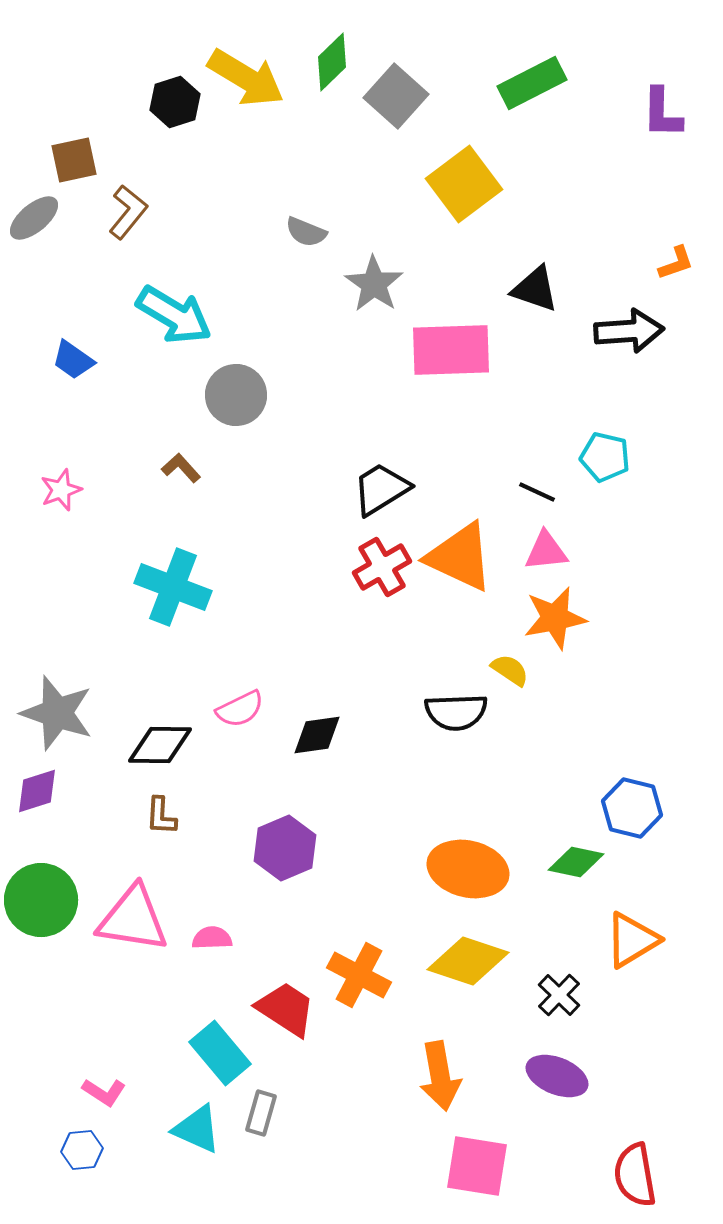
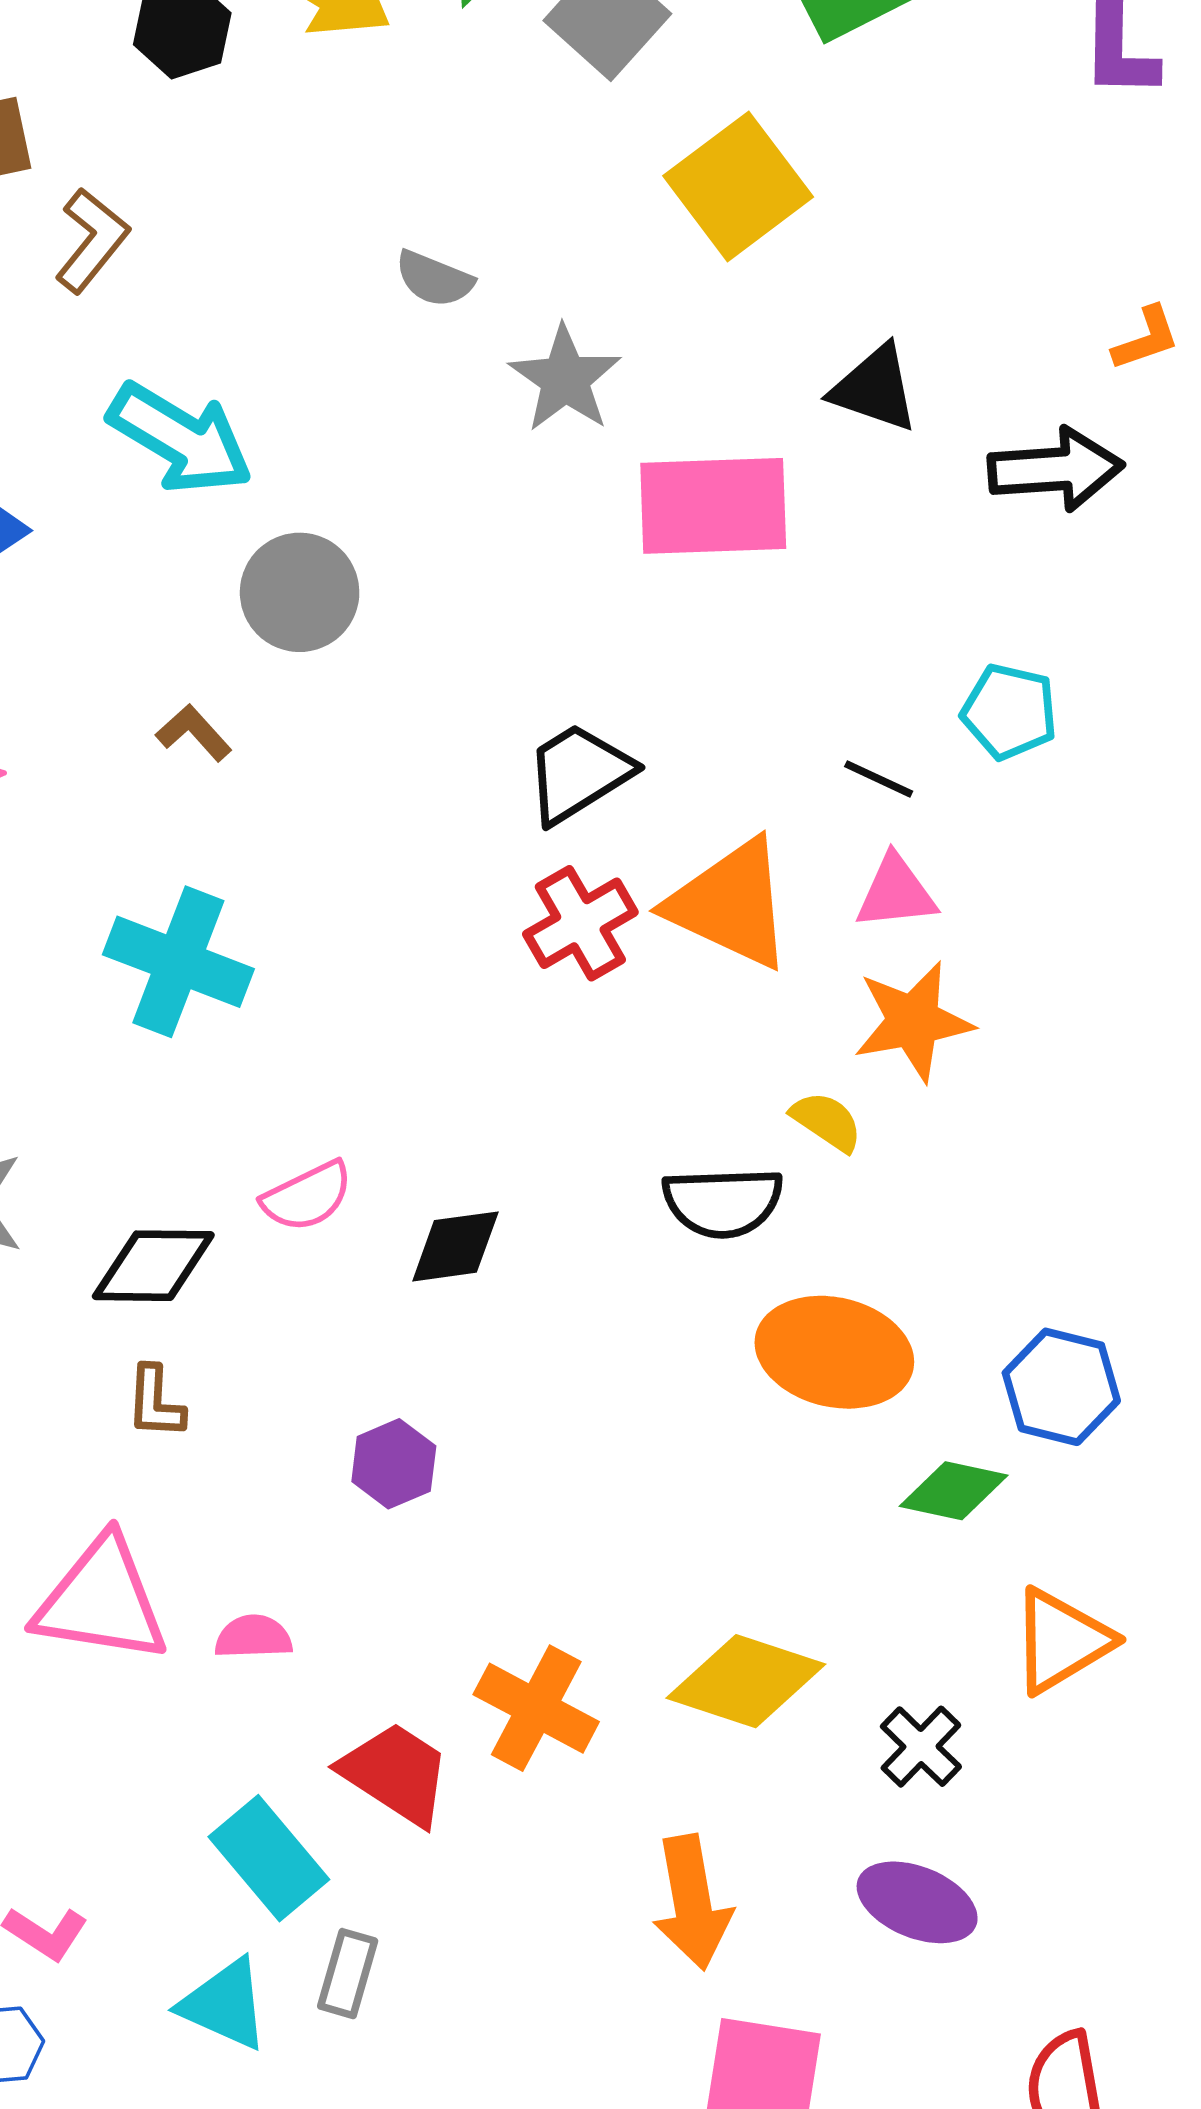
purple hexagon: (285, 848) -> (394, 1464), size x0.7
orange ellipse: (468, 869) -> (834, 1352), moved

